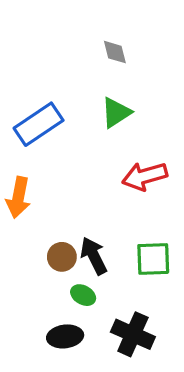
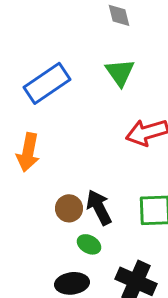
green triangle: (116, 113) -> (120, 72), turned -32

